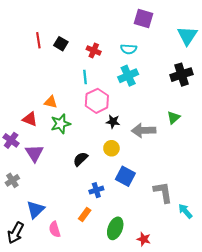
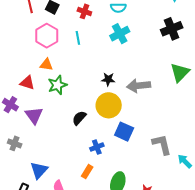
pink hexagon: (97, 101) -> (47, 36), moved
green triangle: (174, 118) -> (180, 72), moved, size x1.5
yellow circle: (111, 148) -> (109, 105), size x1.6
gray cross: (12, 180) -> (15, 143), turned -32

